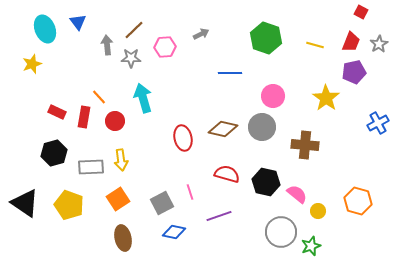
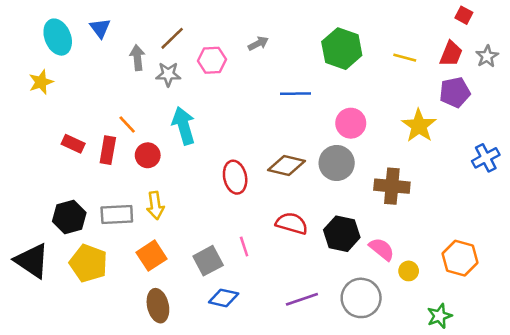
black hexagon: (54, 153) -> (69, 217), moved
purple line: (219, 216) -> (302, 299), moved
green star: (311, 246) -> (439, 316), moved

